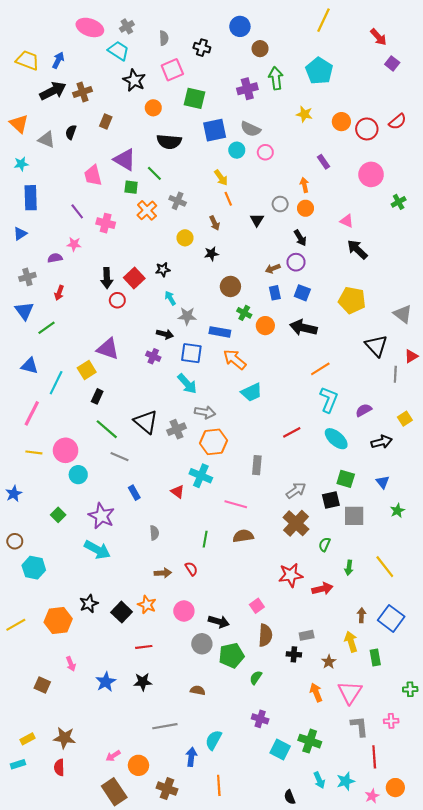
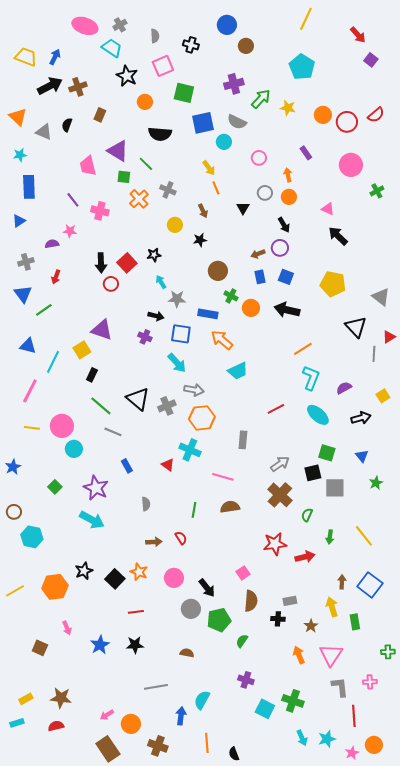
green arrow: (276, 78) -> (261, 99), moved, turned 50
pink circle: (265, 152) -> (259, 158), moved
black arrow: (219, 622) -> (207, 588), turned 36
red semicircle: (59, 767) -> (56, 726), turned 77
black semicircle: (290, 797) -> (234, 754), moved

